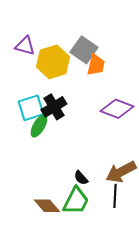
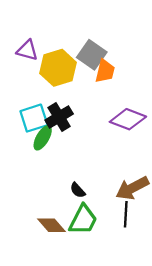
black semicircle: (81, 178) -> (78, 190), moved

